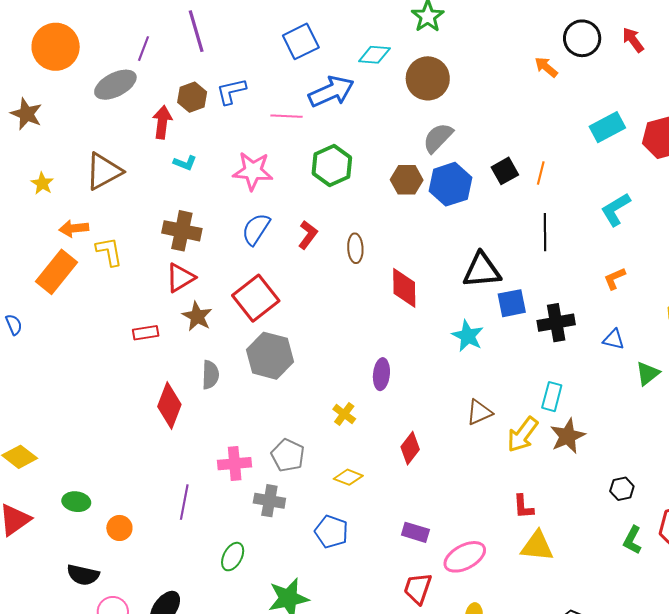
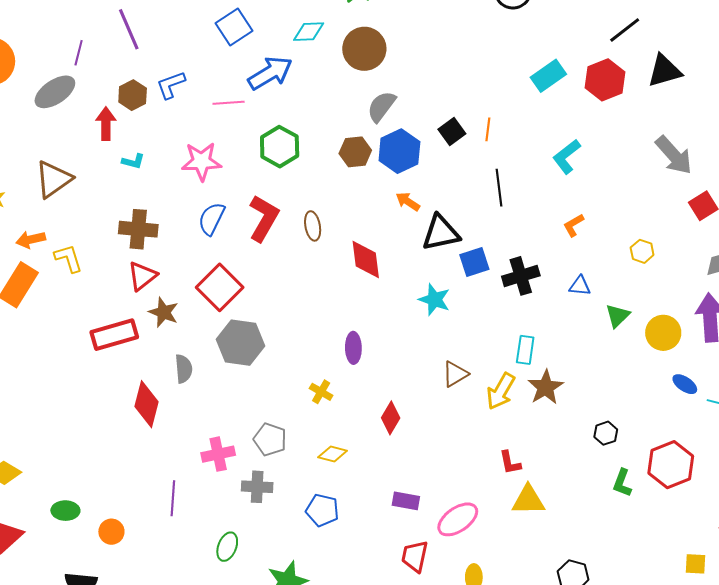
orange arrow: (546, 67) -> (408, 202), moved
red L-shape: (308, 235) -> (264, 218), size x1.6
red rectangle: (146, 333) -> (114, 335), size x1.8

